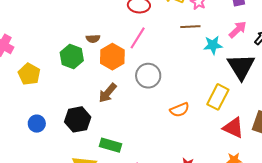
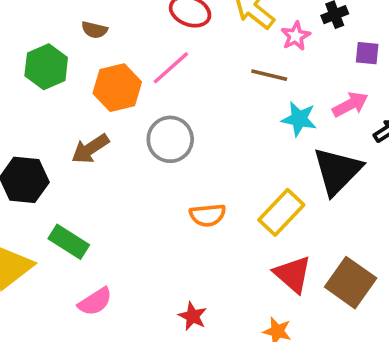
brown semicircle: (93, 39) -> (94, 30), moved

